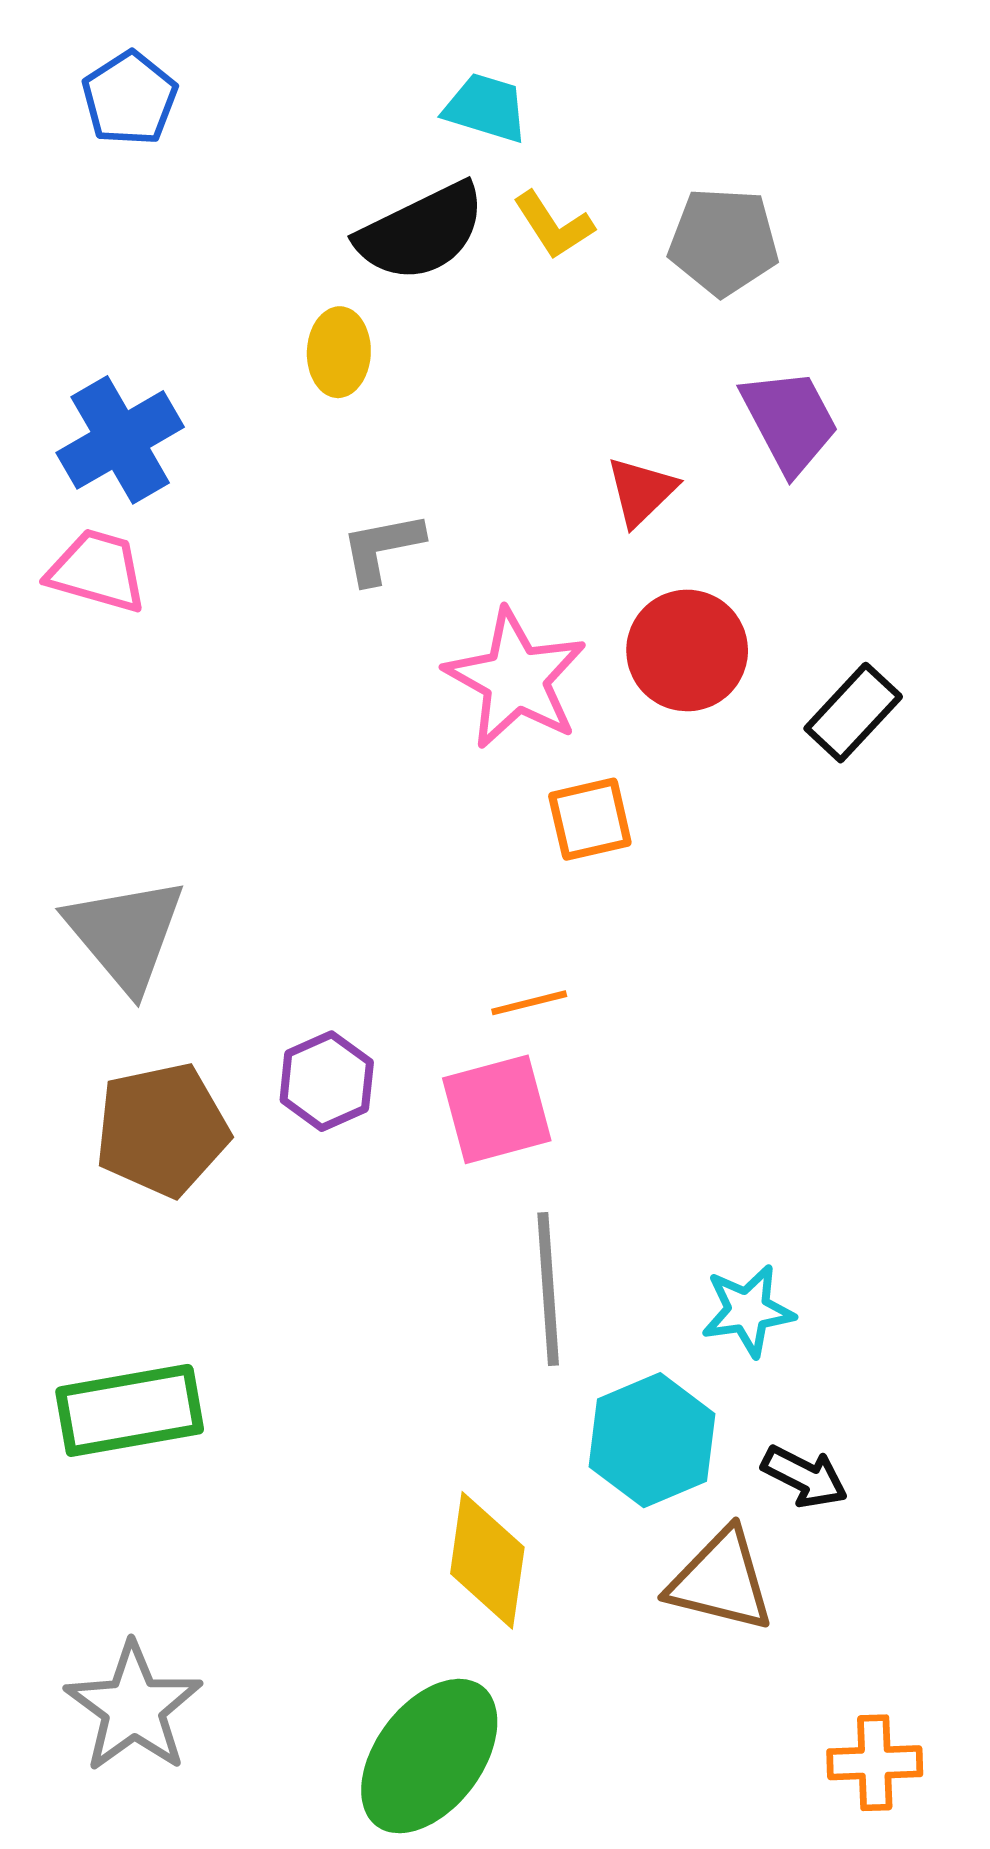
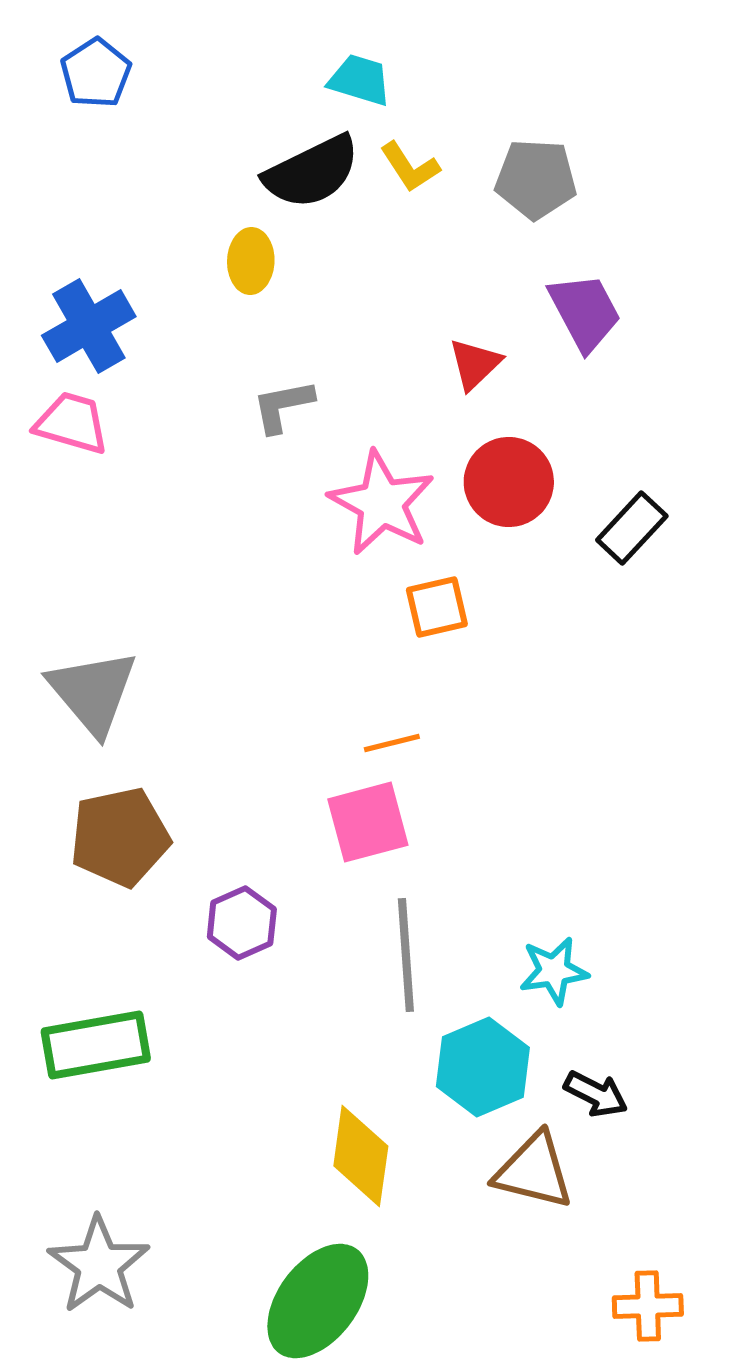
purple hexagon: (327, 1081) -> (242, 923), moved

